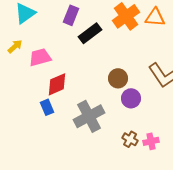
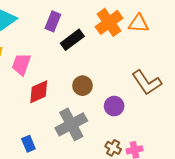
pink trapezoid: (40, 57) -> (21, 64), turned -55
brown circle: (118, 78) -> (82, 86), moved
blue rectangle: (47, 107) -> (28, 144), moved

